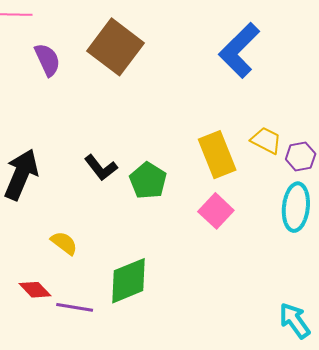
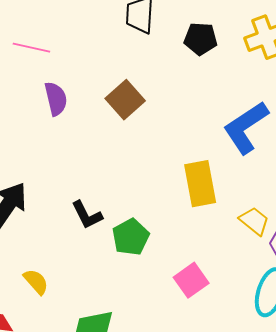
brown square: (116, 47) -> (125, 100), size x0.7
yellow rectangle: (217, 155) -> (200, 184), moved

